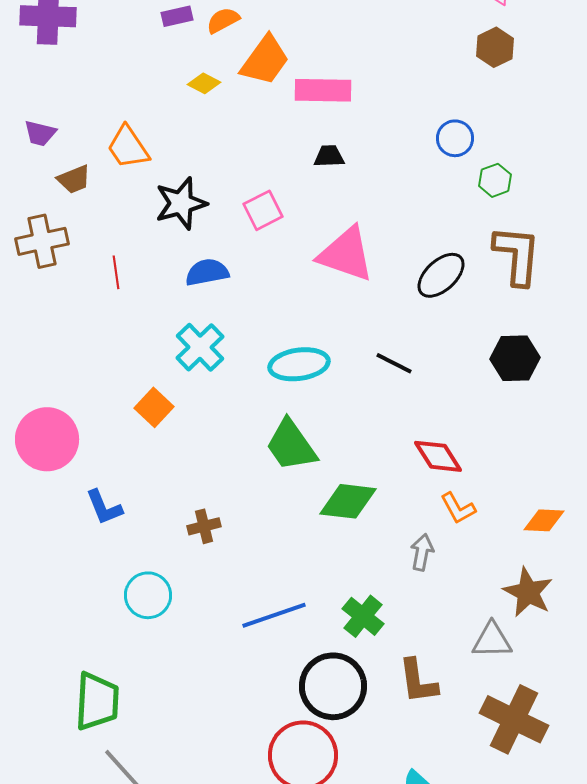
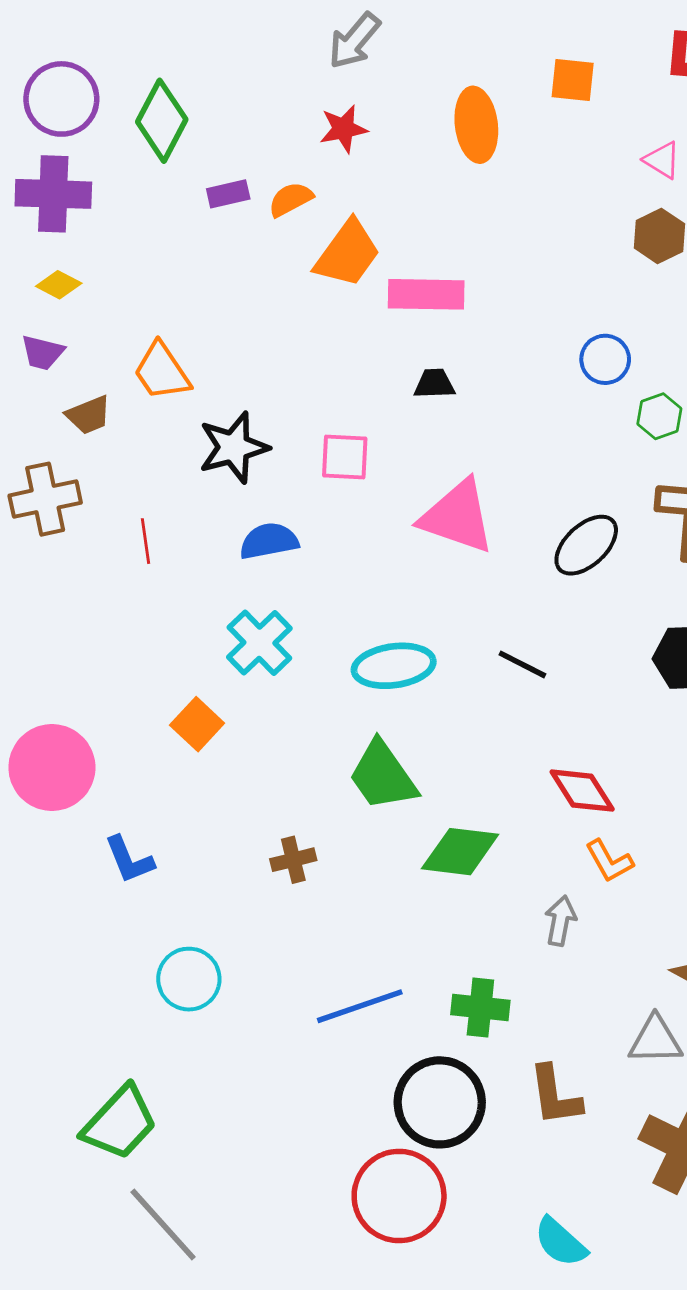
yellow diamond: (204, 83) -> (59, 285), moved
pink square: (263, 210) -> (345, 457), turned 30
brown cross: (204, 526) -> (293, 860), moved
green cross: (363, 616) -> (480, 1008), turned -33
green trapezoid: (97, 701) -> (120, 1123), turned 40

